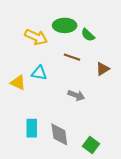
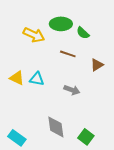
cyan triangle: (39, 73) -> (37, 79), moved
cyan rectangle: (32, 128) -> (17, 138), moved, turned -54

